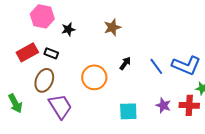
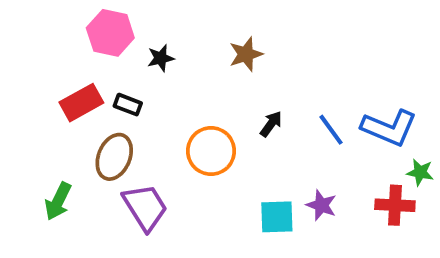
green arrow: (15, 103) -> (58, 201), turned 54
purple star: (163, 105) -> (321, 205), moved

